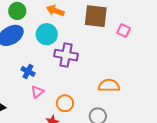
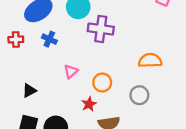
blue cross: (28, 71) -> (49, 39), moved

